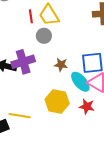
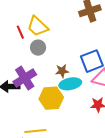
cyan ellipse: (80, 82) -> (70, 84), moved, turned -45
yellow hexagon: (57, 101) -> (51, 98), moved

